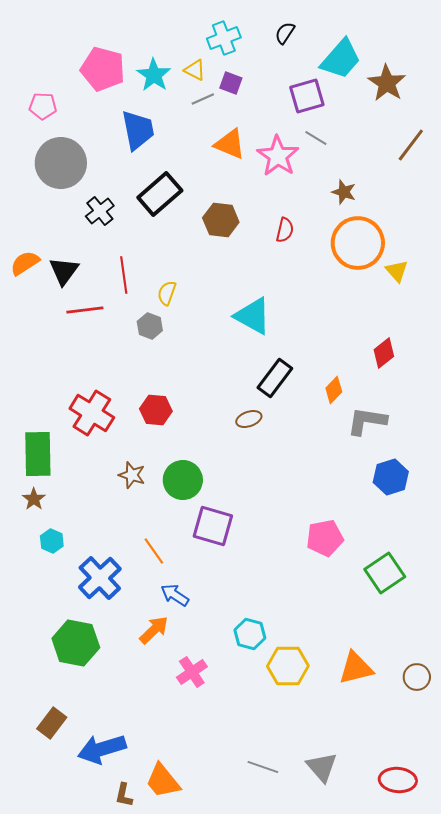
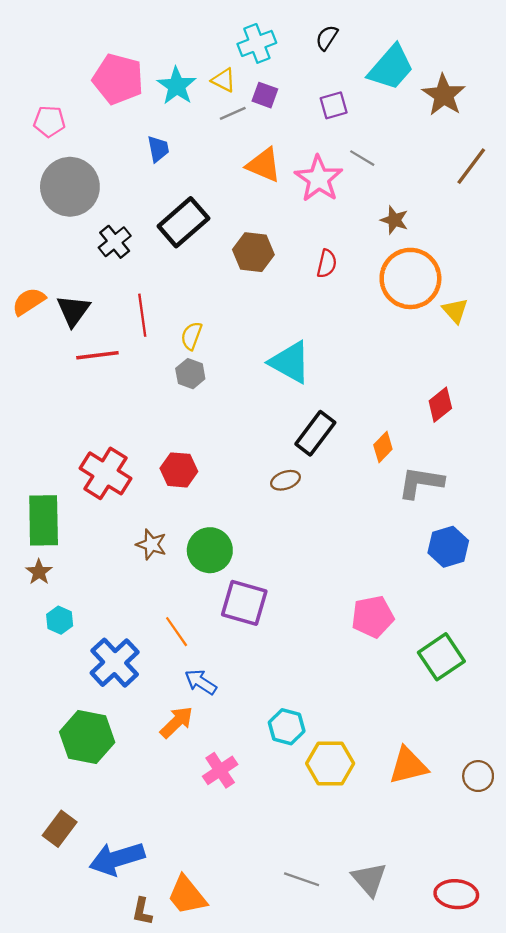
purple square: (307, 96) -> (334, 105), moved, size x0.7
blue trapezoid: (138, 130) -> (158, 149), size x0.6
gray hexagon: (150, 326) -> (190, 374), moved

